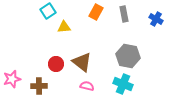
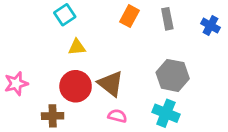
yellow triangle: (64, 27) -> (77, 47), moved
red circle: (56, 64) -> (76, 86), size x1.5
pink star: (12, 79) -> (16, 84), moved

